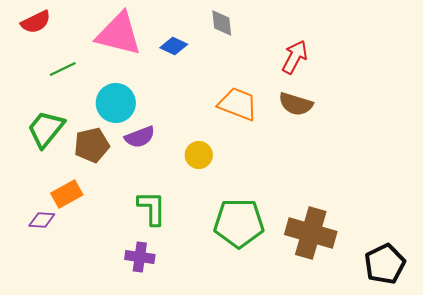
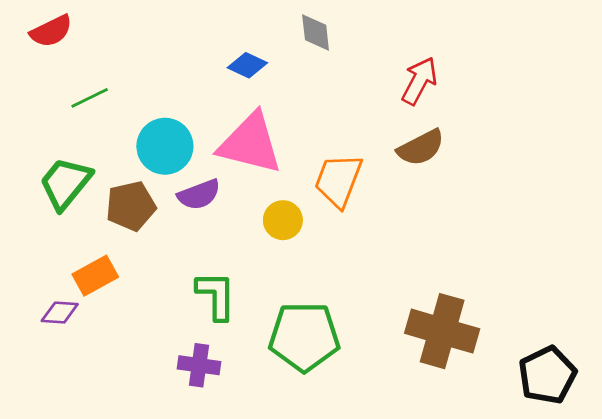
pink triangle: (119, 34) -> (250, 143), moved
orange trapezoid: (238, 104) -> (338, 180), moved, turned -90
brown semicircle: (296, 104) -> (421, 148), turned -44
green pentagon: (239, 223) -> (304, 337), moved

